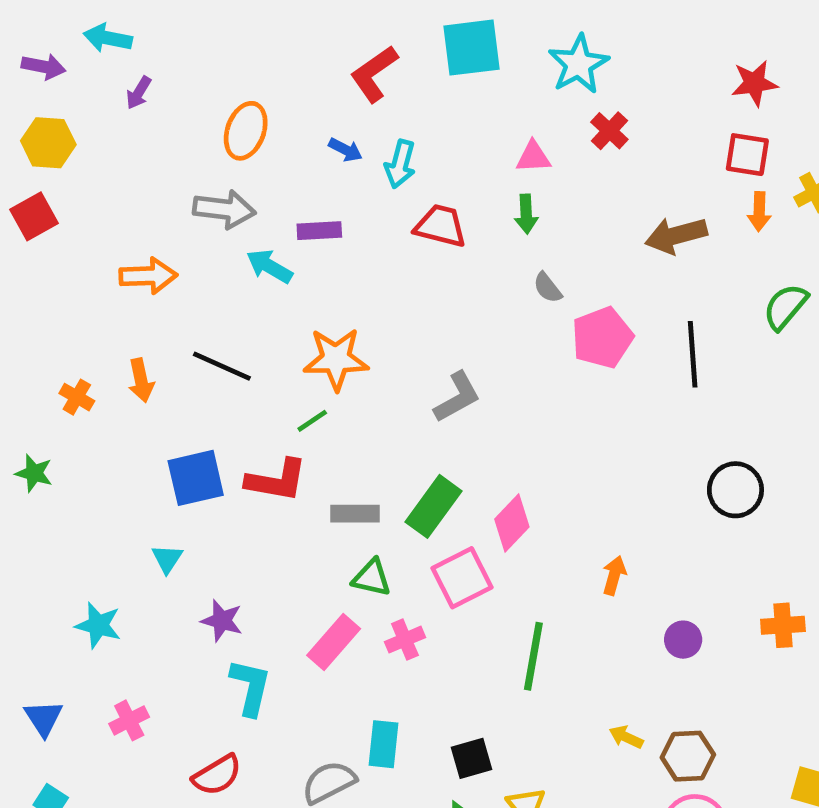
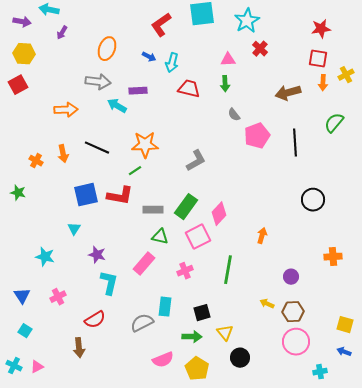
pink cross: (405, 640) -> (185, 271), moved
purple circle: (683, 640) -> (291, 277), moved

